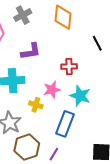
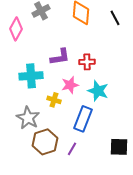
black line: (97, 43) -> (115, 18), moved
purple L-shape: (31, 51) -> (60, 57), moved

